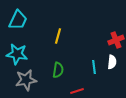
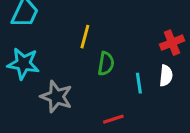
green semicircle: (58, 70) -> (106, 64), moved
gray star: (26, 80) -> (56, 97), moved, turned 30

